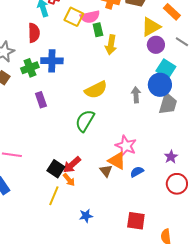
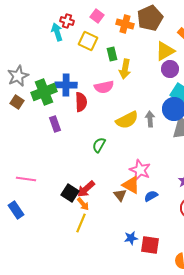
pink semicircle: (90, 17) -> (104, 87), moved
red semicircle: (34, 33) -> (81, 102), moved
green cross: (30, 68) -> (44, 92), size x1.4
yellow semicircle: (96, 90) -> (127, 120), moved
green semicircle: (85, 121) -> (99, 145), size x0.7
yellow line: (54, 196) -> (81, 223), moved
blue star: (86, 216) -> (131, 238), moved

